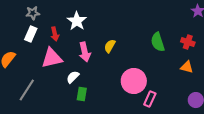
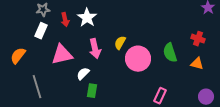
red arrow: (55, 34) -> (65, 20), moved
green semicircle: (158, 42) -> (170, 53), moved
pink circle: (134, 81) -> (138, 59), moved
gray line: (27, 90) -> (37, 87), turned -50

